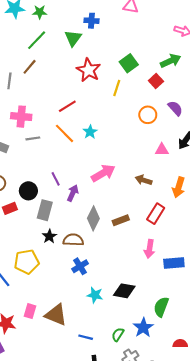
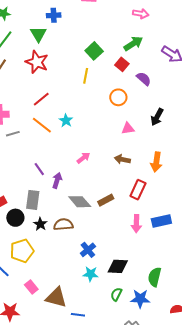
red star: (88, 70) -> (37, 62), moved
purple semicircle: (175, 108) -> (144, 79), moved
pink triangle: (162, 150) -> (128, 128), moved
pink arrow: (103, 173) -> (83, 158), size x0.6
black circle: (28, 191) -> (15, 218), moved
gray diamond: (93, 218) -> (80, 202), turned -60
blue rectangle: (174, 263) -> (161, 221), moved
blue cross: (80, 266) -> (88, 250), moved
pink rectangle: (30, 311) -> (31, 287), moved, turned -48
blue star: (143, 328) -> (140, 299), turned -30
green semicircle: (118, 334) -> (116, 294), moved
blue line: (86, 337) -> (78, 315), moved

